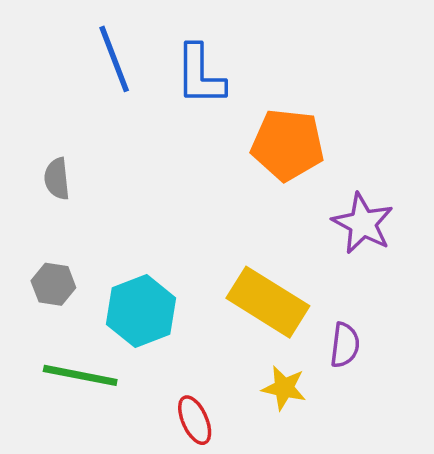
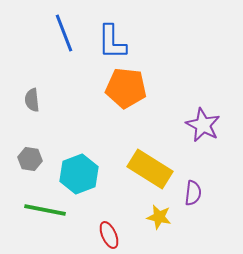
orange pentagon: (288, 145) -> (126, 88), moved

